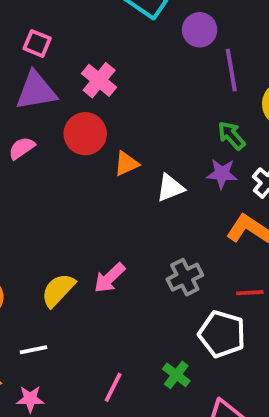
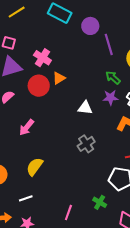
orange triangle: (126, 164) -> (59, 78), moved
white triangle: (170, 188) -> (85, 108), turned 35
gray cross: (185, 277) -> (86, 144), moved
pink arrow: (109, 278) -> (27, 127), moved

